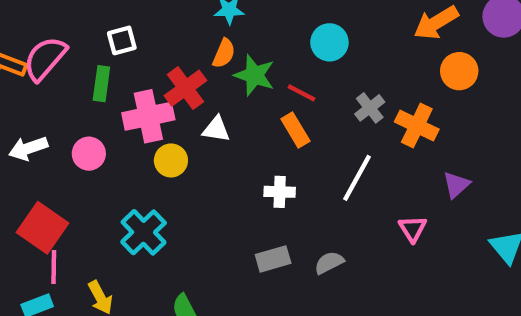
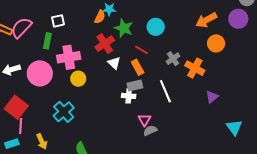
orange semicircle: (224, 53) -> (100, 17), moved
green star: (254, 75) -> (124, 28), moved
red cross: (185, 88) -> (105, 44), moved
white triangle: (216, 129) -> (114, 63), moved, turned 32
pink circle: (89, 154) -> (40, 73), size x1.6
white line: (357, 178) -> (165, 91), turned -55
pink triangle: (413, 229) -> (144, 120), moved
gray rectangle: (273, 259) -> (135, 85), moved

